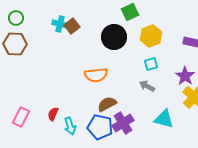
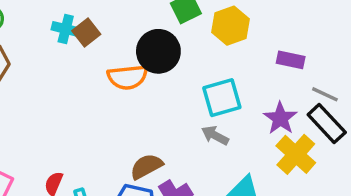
yellow hexagon: (151, 36) -> (231, 26), moved
cyan square: (151, 64) -> (222, 98), size x1.6
orange semicircle: (96, 75) -> (128, 77), moved

